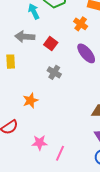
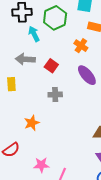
gray cross: (54, 72) -> (55, 95), turned -32

